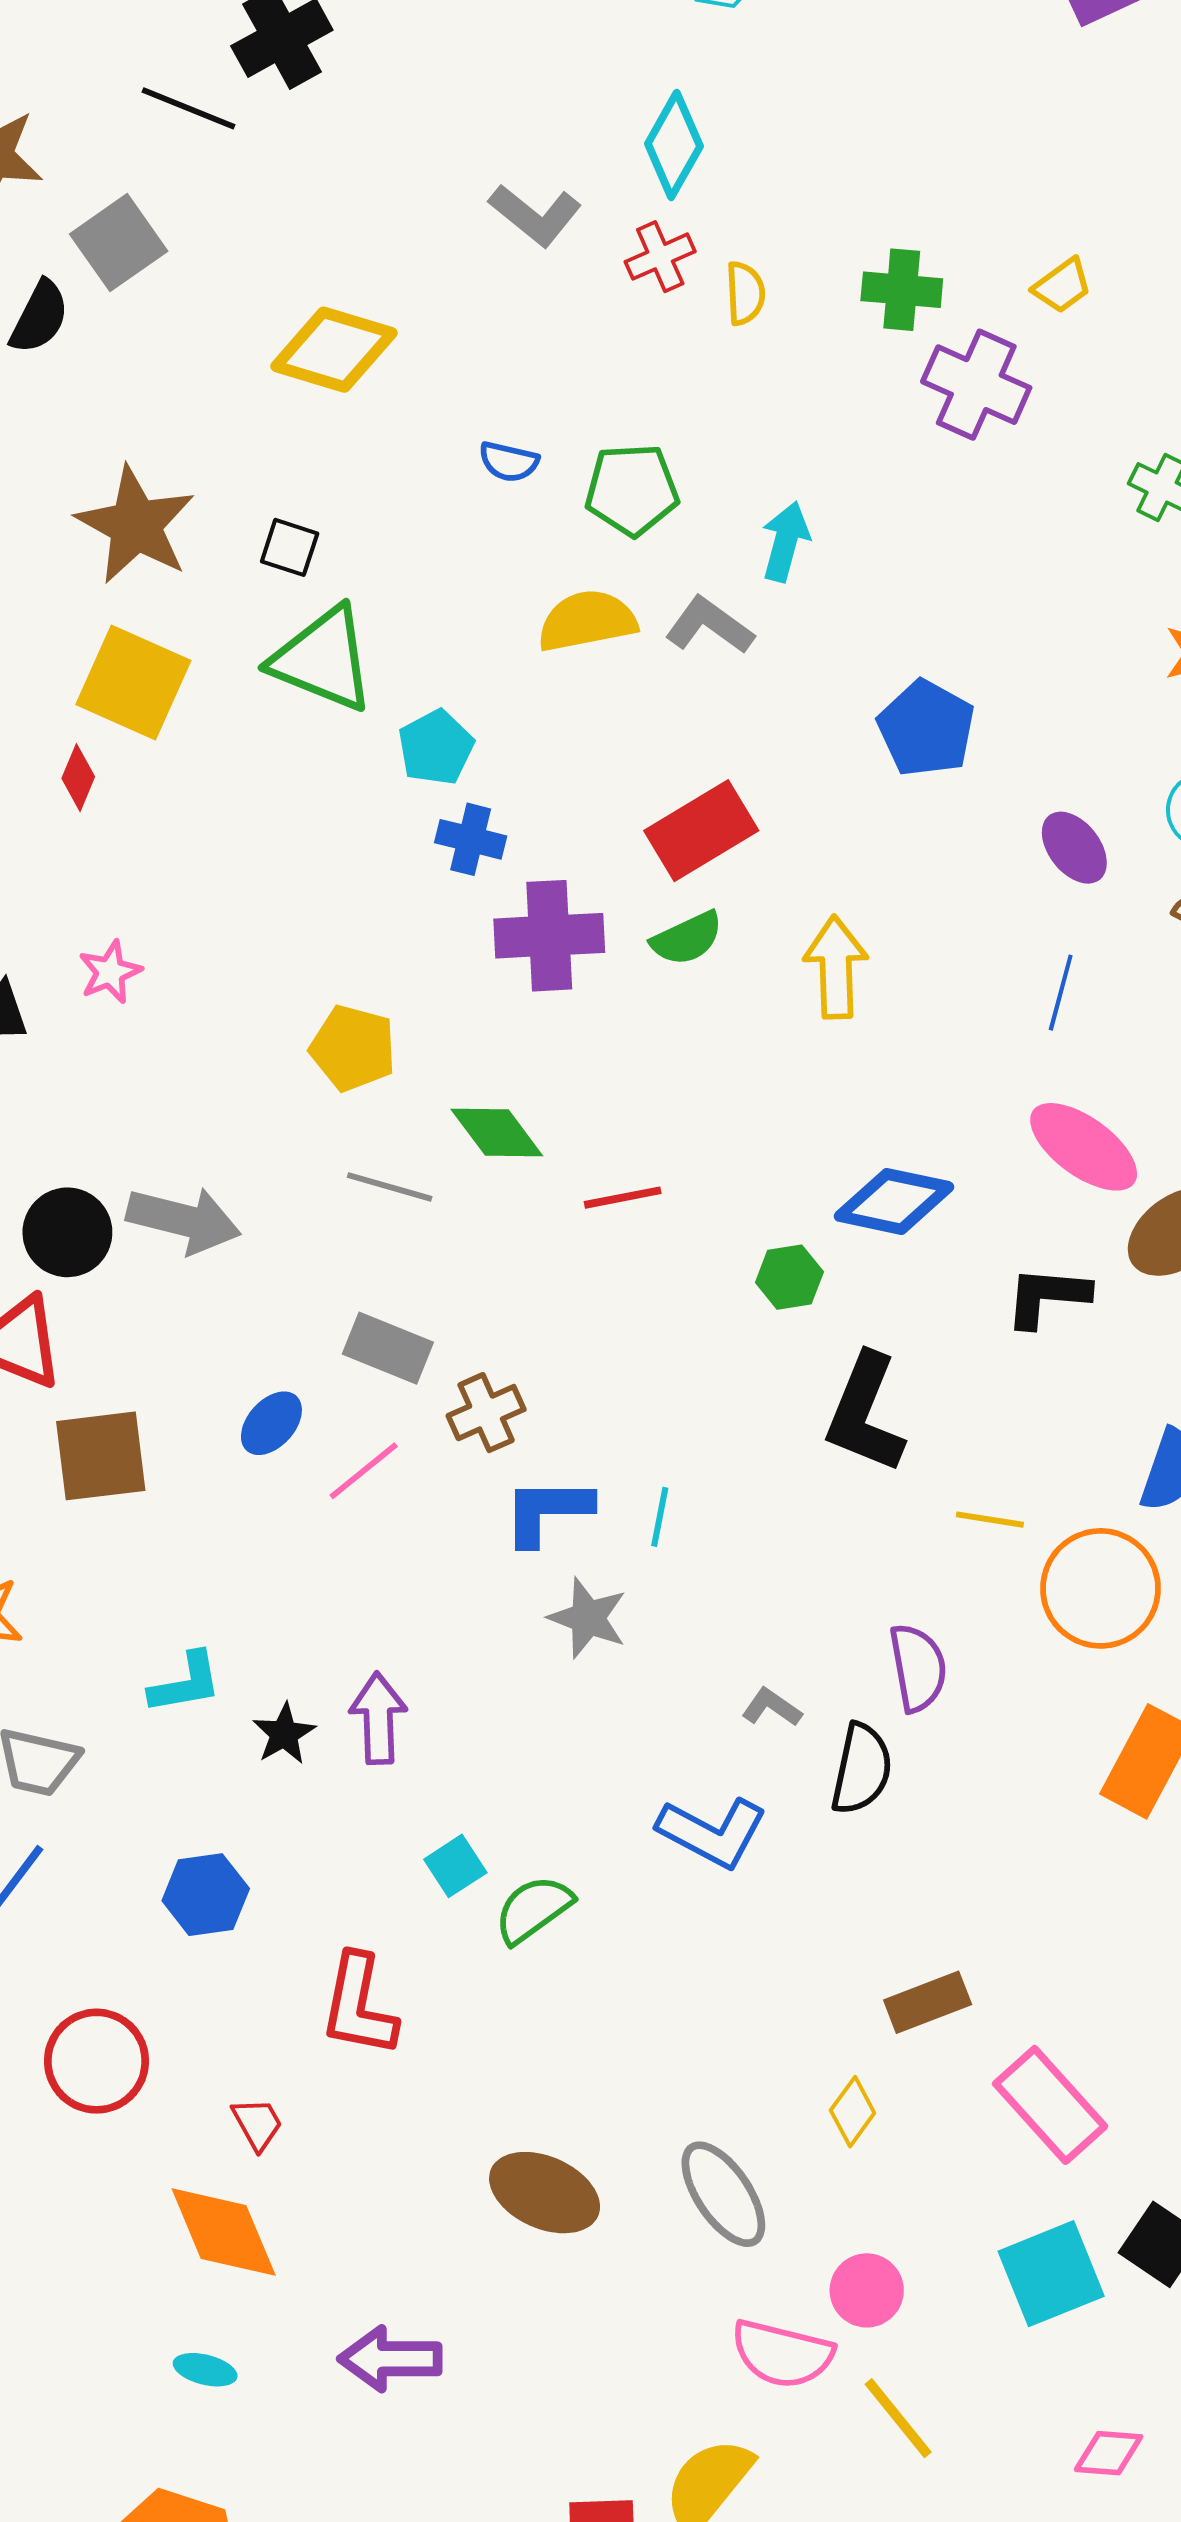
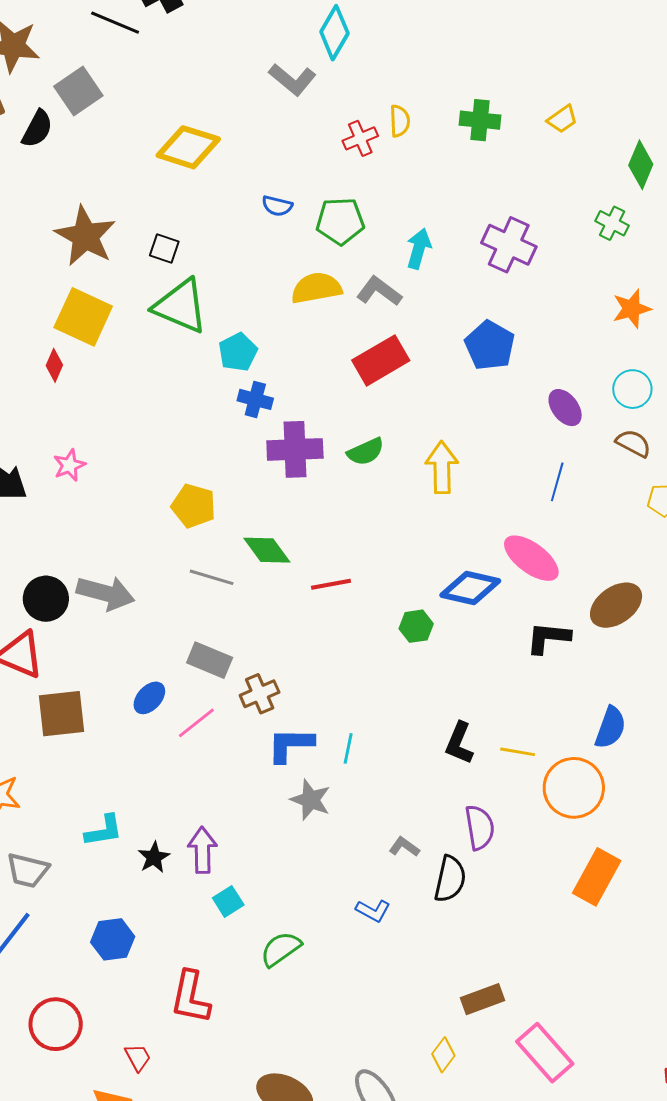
cyan diamond: (674, 145) -> (334, 33), moved
red cross: (660, 257) -> (360, 138), moved
purple cross: (976, 385) -> (509, 245), moved
red rectangle: (701, 831) -> (381, 360), moved
pink ellipse: (1084, 1147) -> (531, 558), moved
black L-shape: (865, 1413) -> (459, 743), moved, size x0.7
blue L-shape: (712, 1832) -> (373, 911), size x0.6
cyan square: (455, 1866) -> (228, 901), moved

